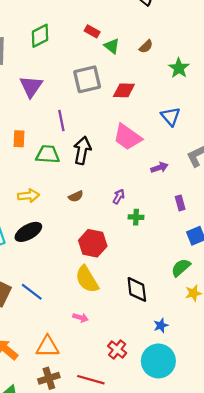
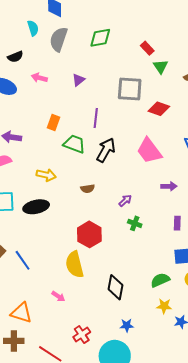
purple triangle: (31, 87) -> (78, 80), size x0.6

